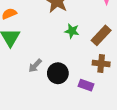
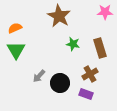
brown rectangle: (101, 35) -> (100, 48), turned -60
brown cross: (101, 64) -> (90, 74), moved, turned -35

